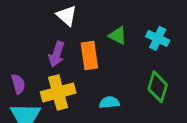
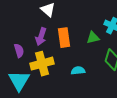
green triangle: (118, 36) -> (93, 38), moved, turned -40
purple semicircle: (18, 84) -> (19, 51), moved

